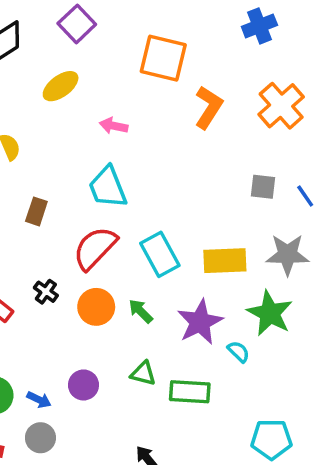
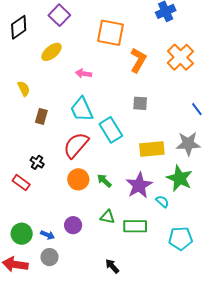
gray square: (263, 187) -> (140, 103), moved
brown rectangle: (36, 211) -> (41, 116), moved
cyan rectangle: (160, 254) -> (111, 130), moved
black cross: (46, 292) -> (37, 162), moved
cyan pentagon: (271, 439) -> (181, 238), moved

